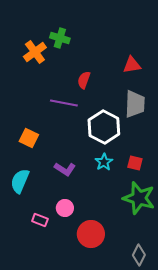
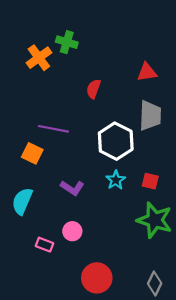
purple line: (64, 103) -> (53, 129), moved
red circle: (91, 234) -> (97, 278), moved

